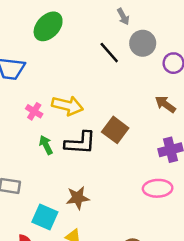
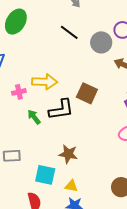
gray circle: (143, 43) -> (101, 42), moved
pink cross: (34, 111) -> (19, 92), turned -32
brown star: (78, 198) -> (68, 154), turned 30

